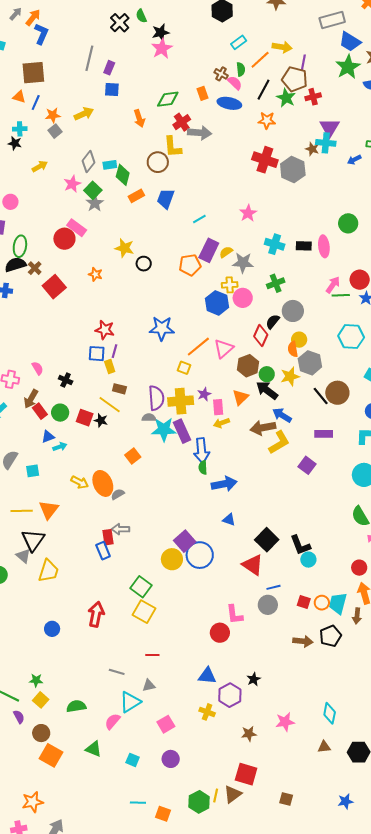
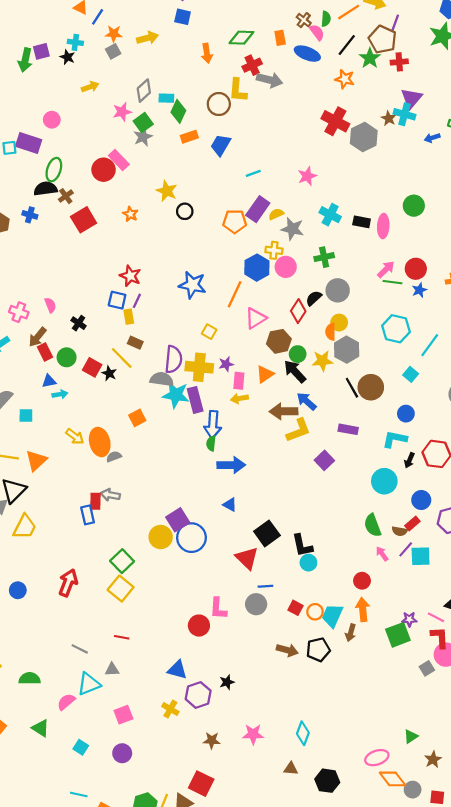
orange line: (198, 347) -> (235, 294), moved, turned -35
gray semicircle: (149, 418) -> (162, 379), size x1.5

